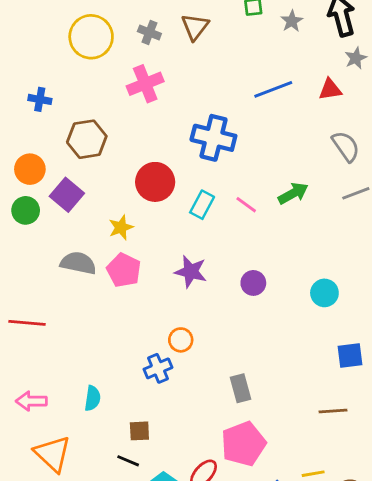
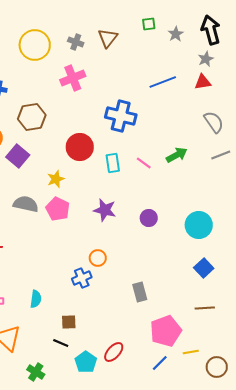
gray star: (356, 58) -> (206, 59), moved
cyan rectangle: (202, 205) -> (113, 163), turned -36
cyan circle: (324, 293) -> (199, 225), size x1.4
blue square: (350, 356) -> (204, 268), moved, turned -36
pink pentagon: (243, 444) -> (166, 331), moved

